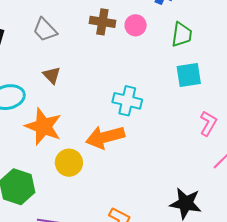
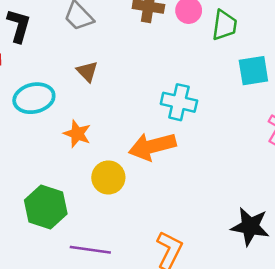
green trapezoid: (182, 35) -> (224, 25), moved
orange star: (43, 126) -> (77, 134), size x0.6

